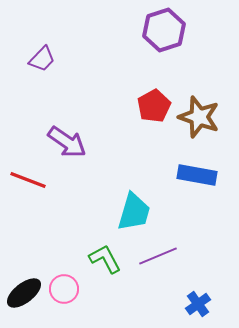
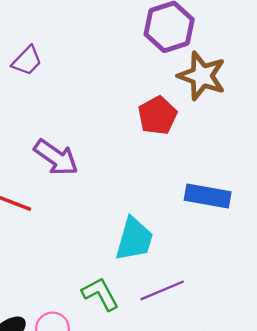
brown star: (199, 117) -> (202, 76), moved

